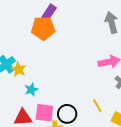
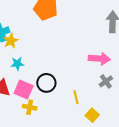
black circle: (67, 114) -> (46, 83), moved

